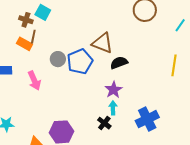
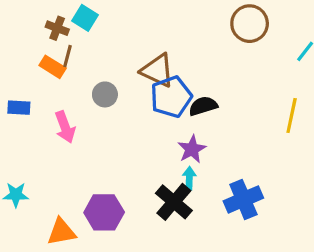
brown triangle: (103, 43) -> (157, 70), moved
blue pentagon: (80, 62) -> (171, 97), moved
black cross: (104, 123) -> (174, 202), size x1.6

